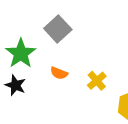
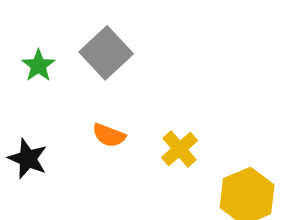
green star: (21, 53) -> (38, 66), moved, size x0.6

